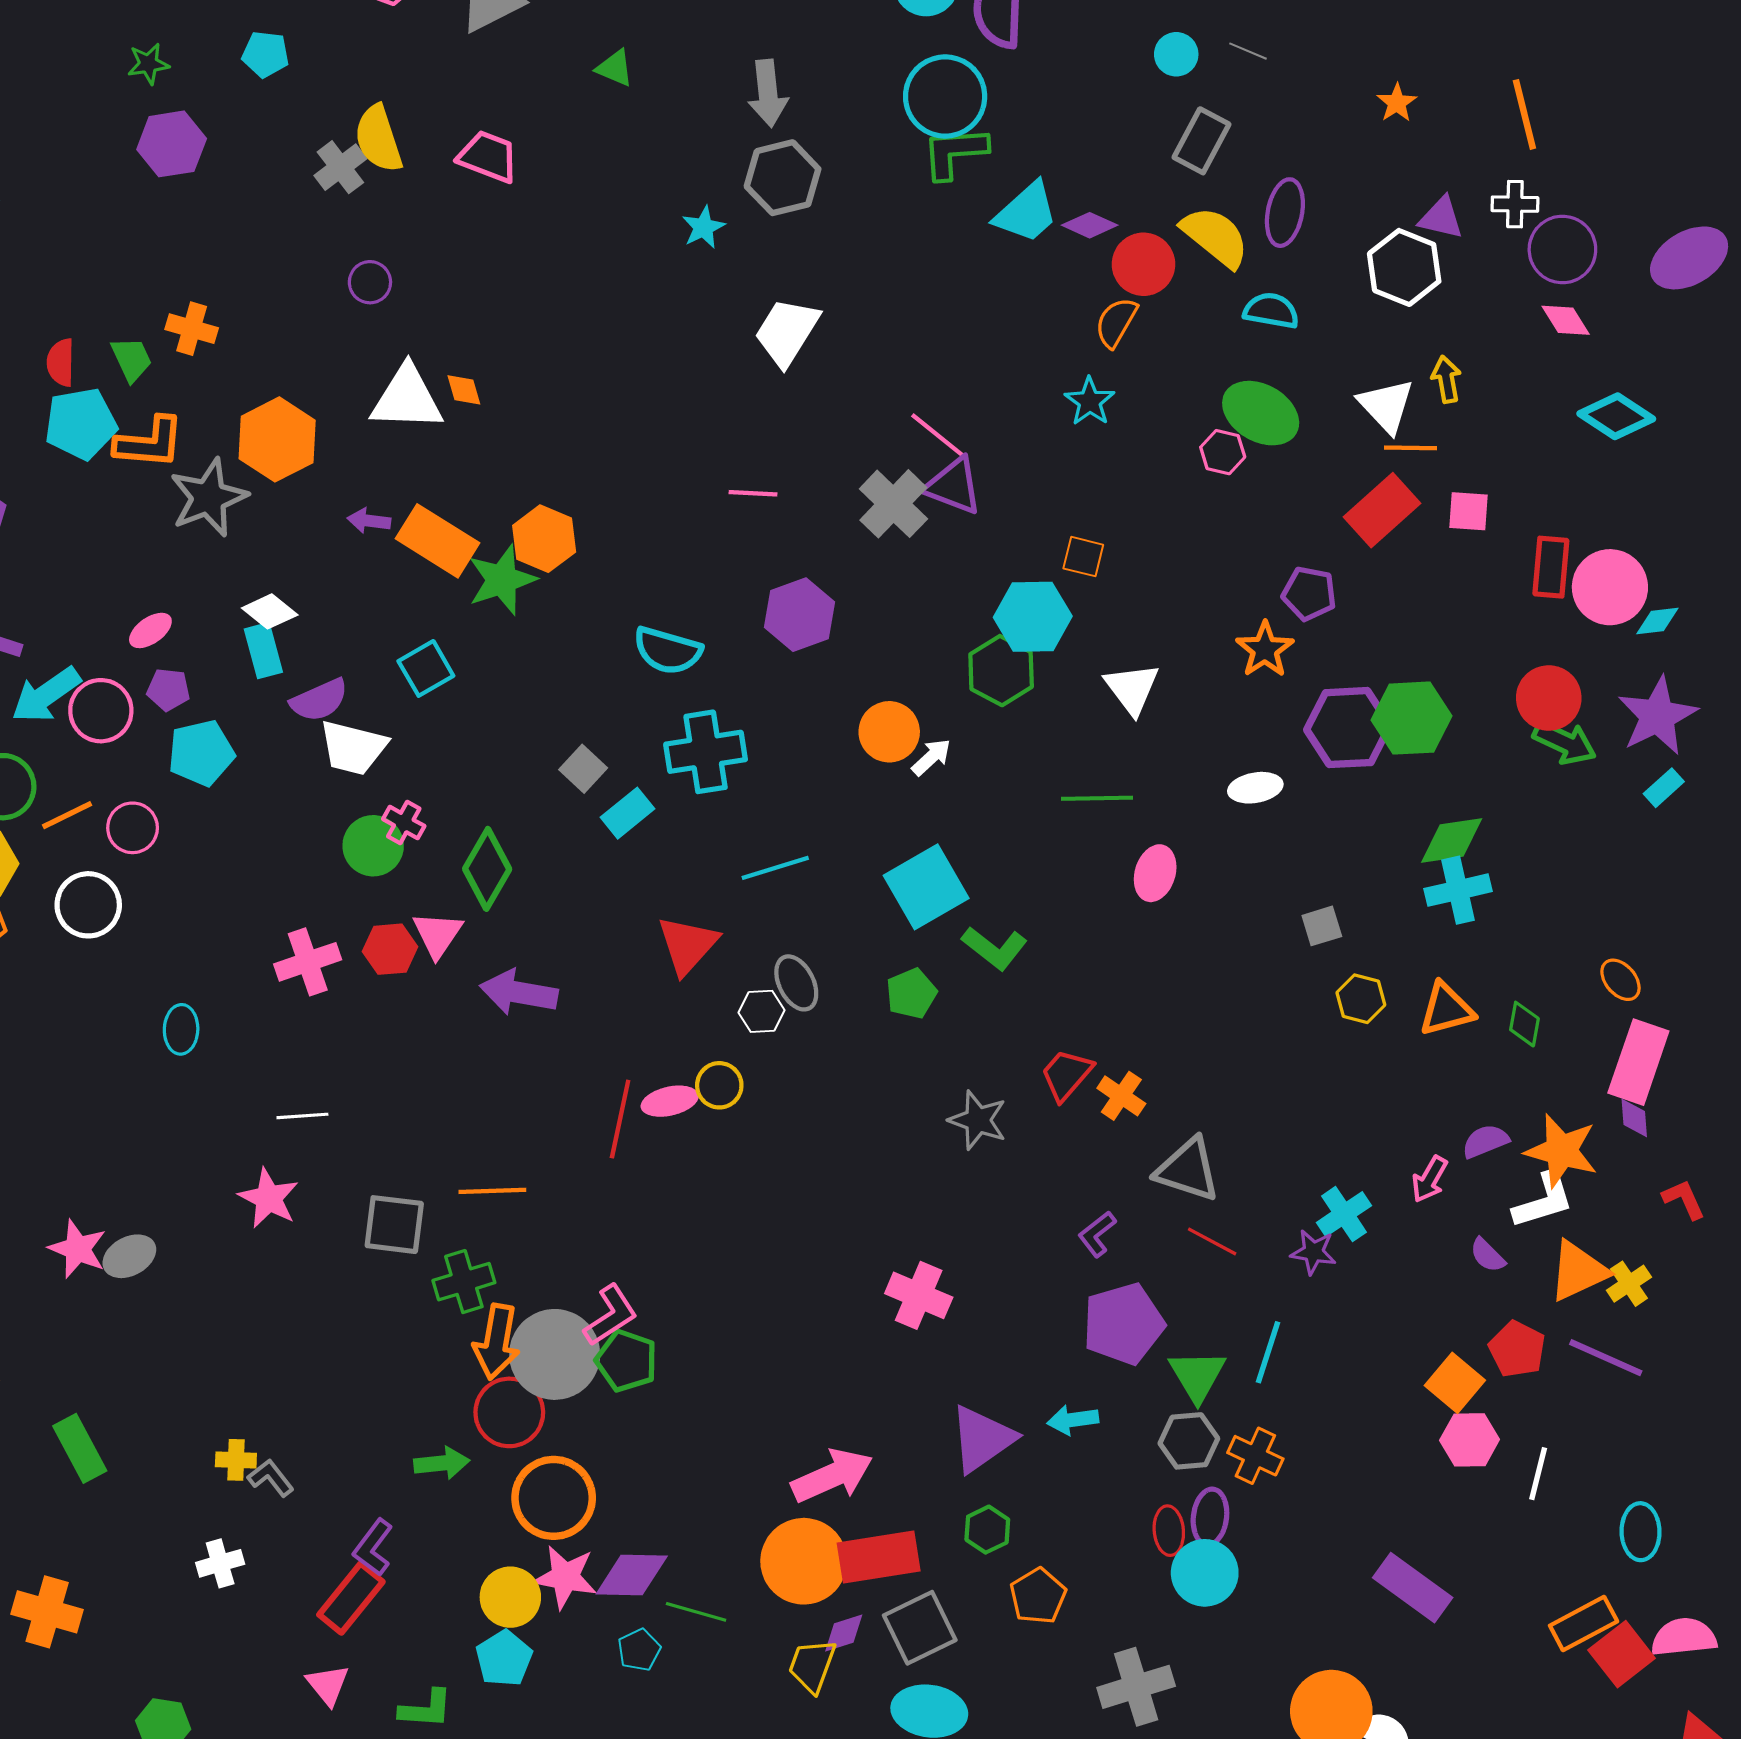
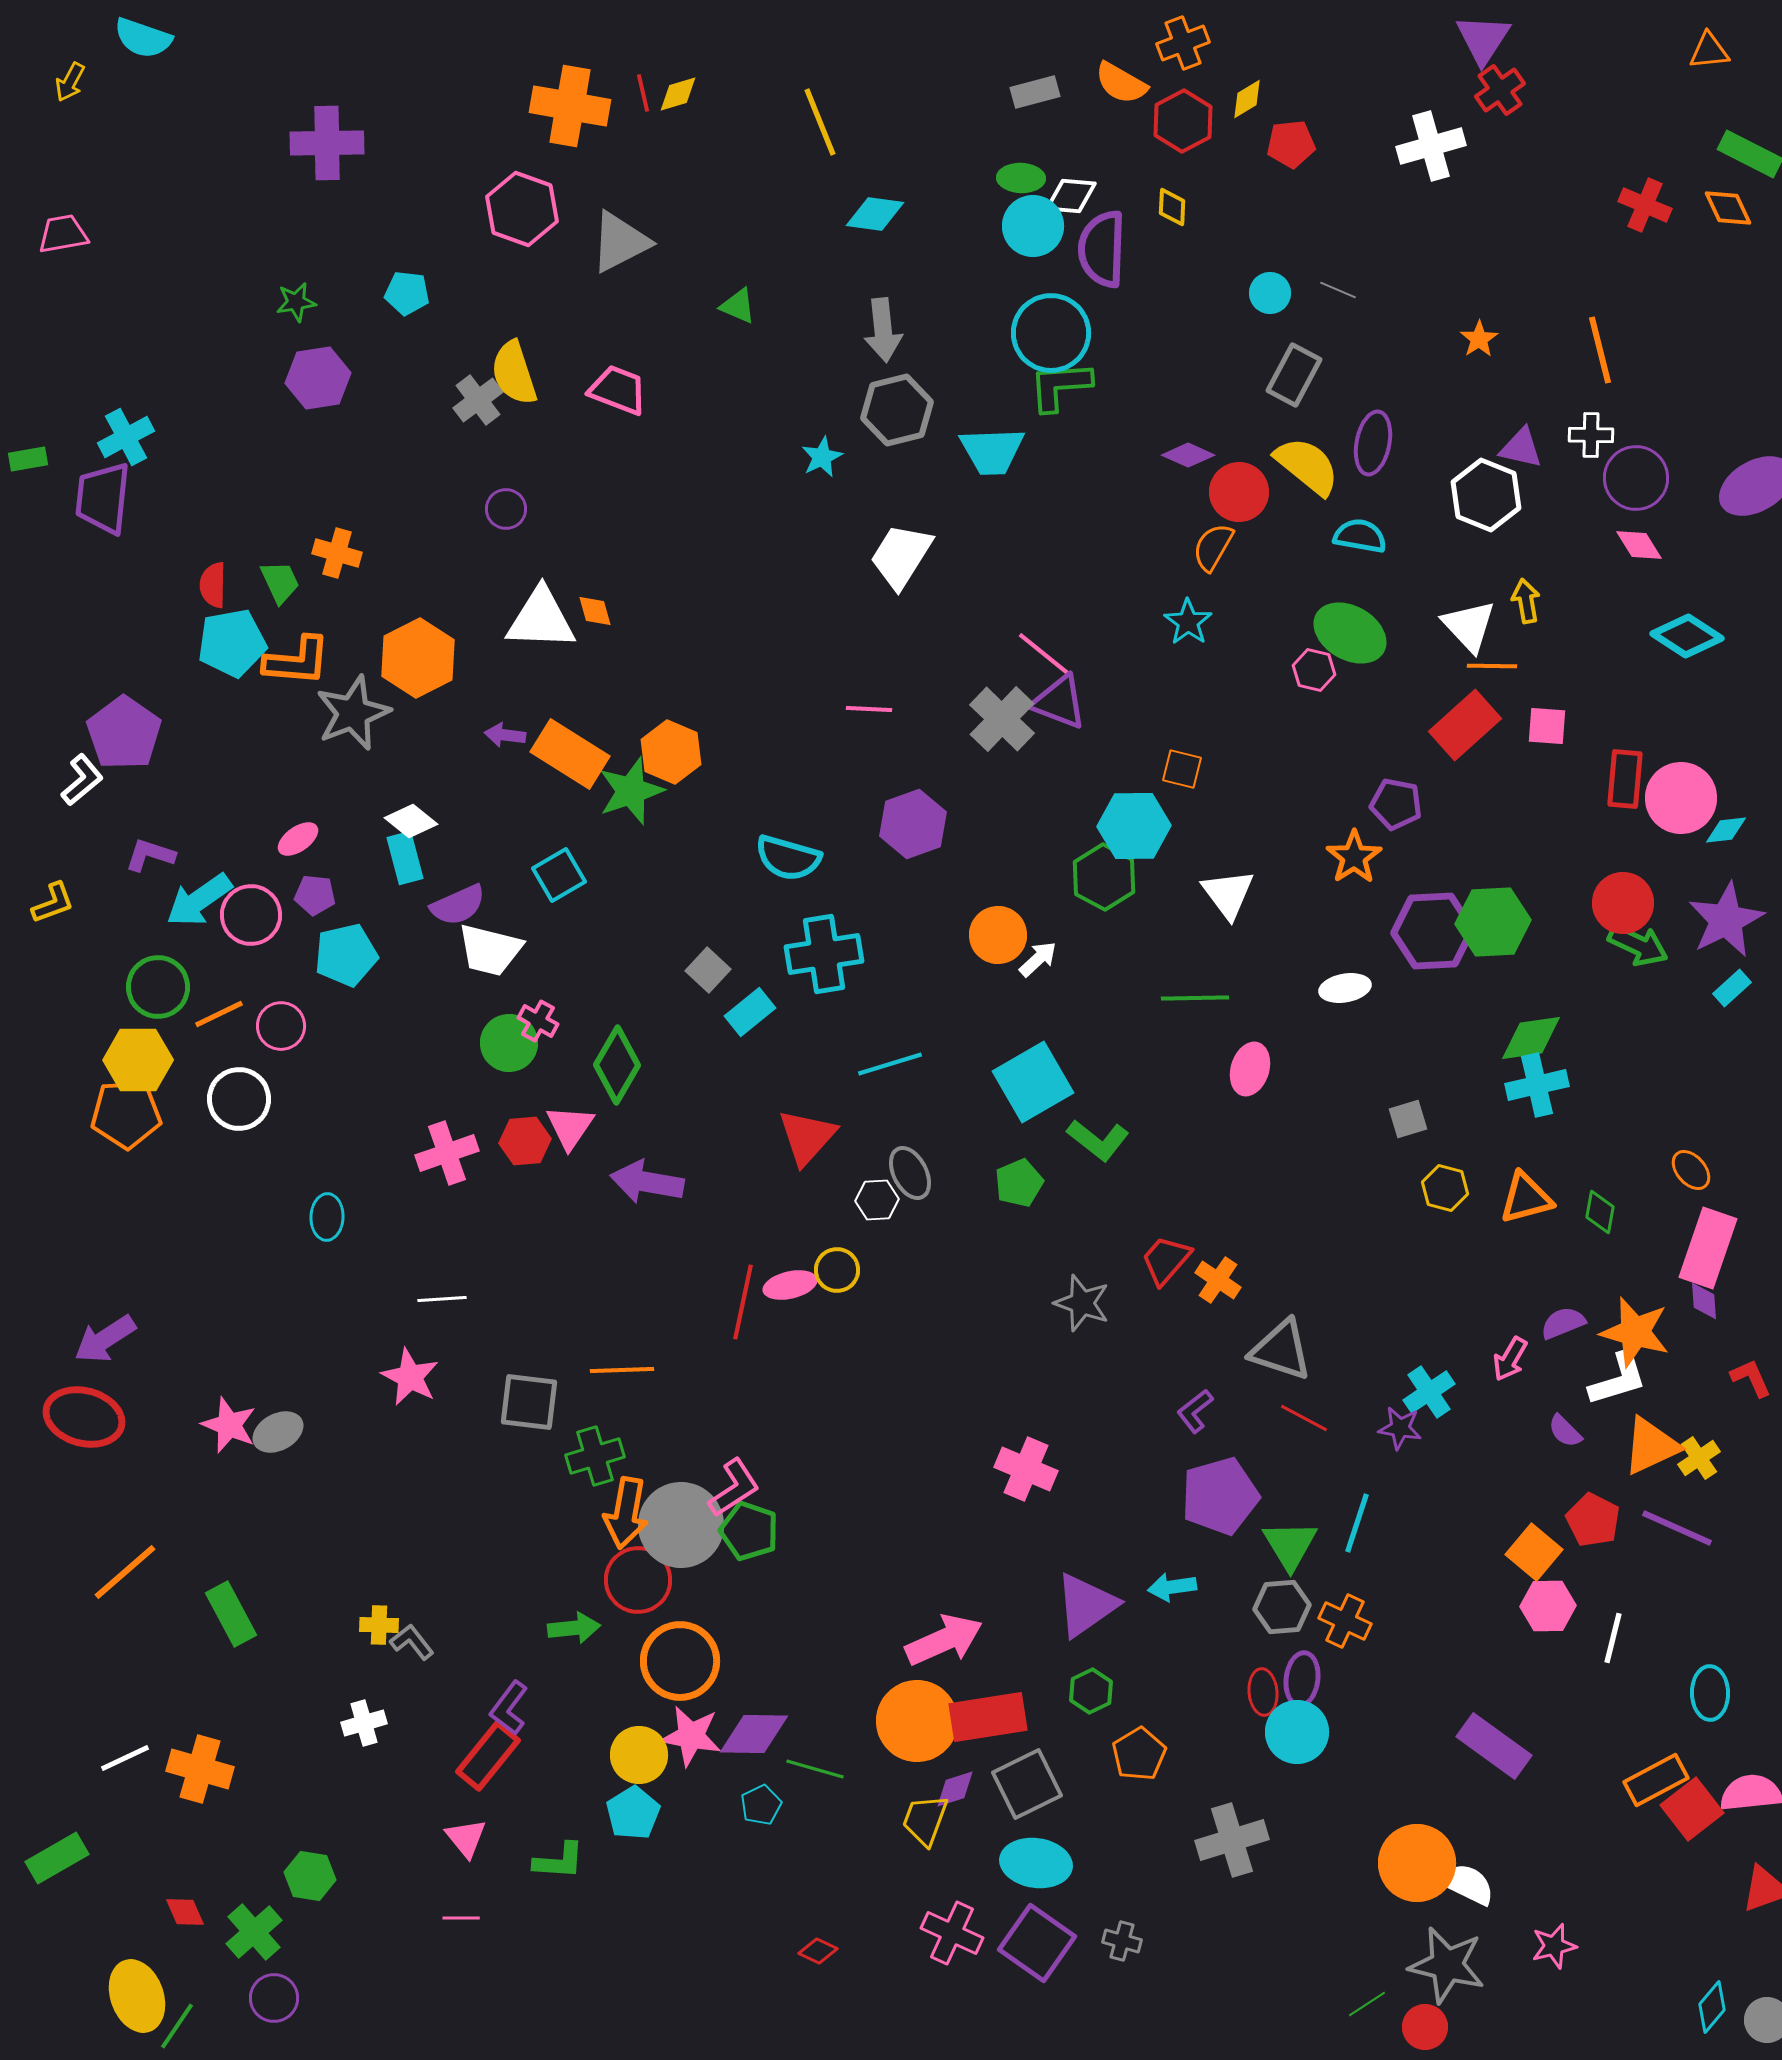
cyan trapezoid: (1026, 213) -> (992, 451), moved, turned 40

